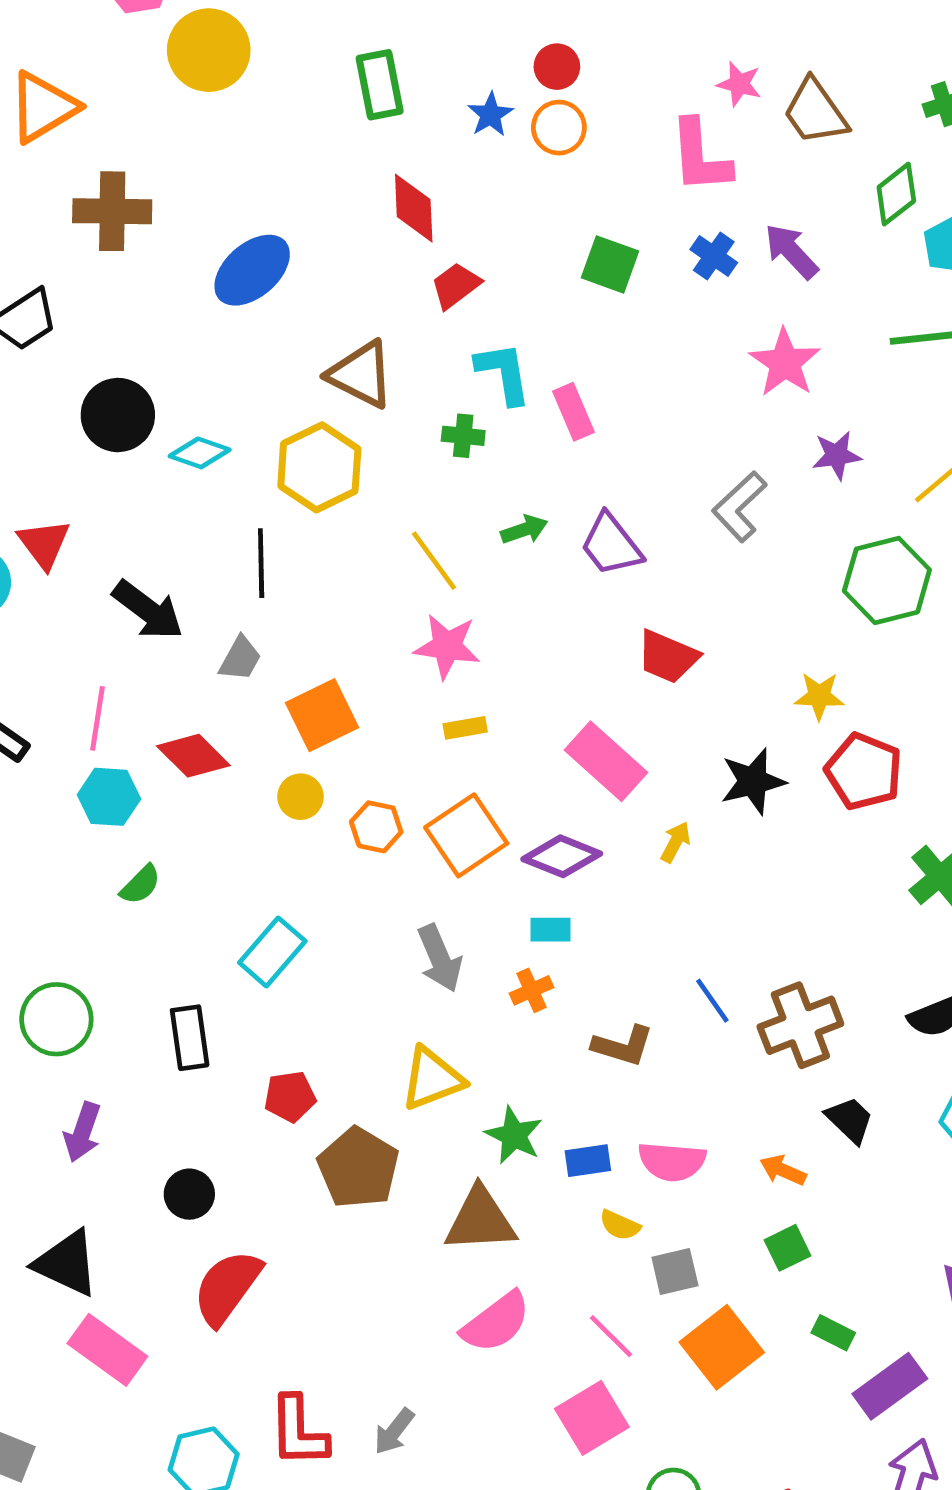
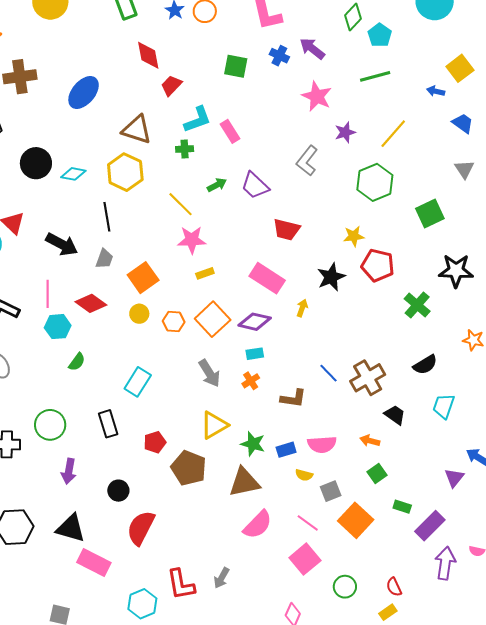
cyan L-shape: (503, 373) -> (198, 120), turned 88

